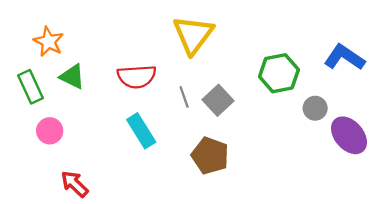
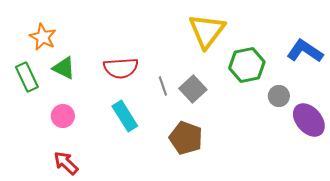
yellow triangle: (193, 35) -> (207, 31), moved
pink circle: (50, 131) -> (63, 116), moved

